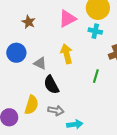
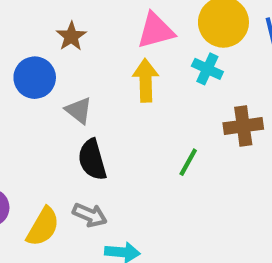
brown star: (29, 22) -> (71, 36), moved
yellow arrow: (67, 54) -> (146, 80), moved
yellow semicircle: (32, 105) -> (43, 227), moved

